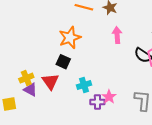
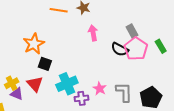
orange star: (70, 38) -> (34, 44), moved
cyan cross: (84, 85) -> (67, 84), size x1.5
pink star: (109, 97) -> (100, 89), moved

